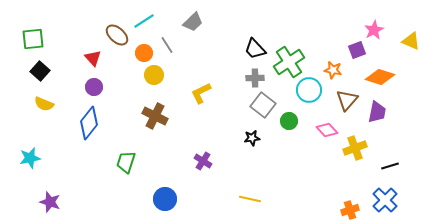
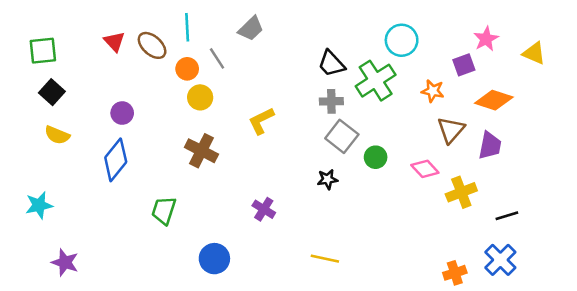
cyan line: (144, 21) -> (187, 27), turned -60
red triangle: (93, 58) -> (114, 42), moved
cyan circle: (309, 90) -> (402, 40), moved

